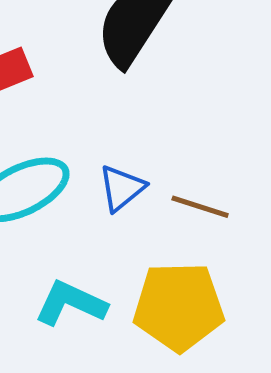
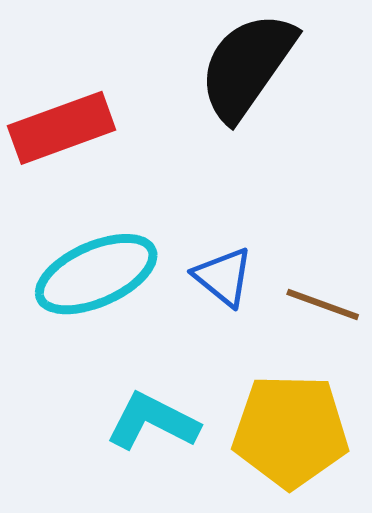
blue triangle: (122, 188) -> (223, 277), turned -44

